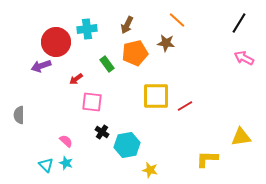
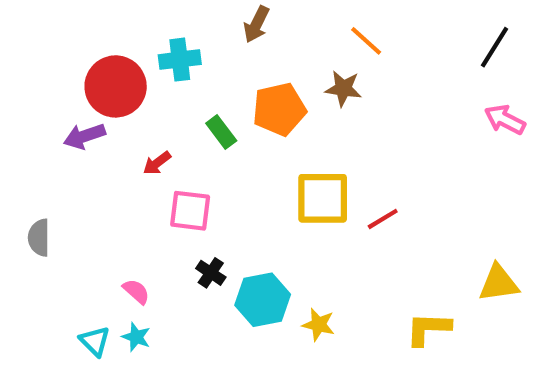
brown arrow: (127, 25) -> (256, 24), moved
yellow star: (150, 170) -> (318, 325), moved

